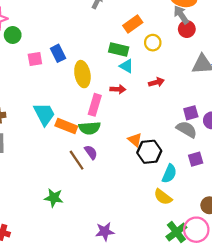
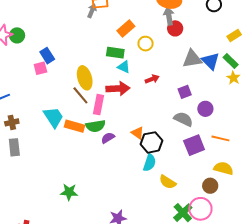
gray arrow: (181, 15) -> (169, 16), turned 30
green circle: (13, 35) -> (17, 35), moved
blue rectangle: (58, 53) -> (47, 56), moved
red arrow: (118, 89) -> (118, 89), size x1.6
purple square: (191, 113) -> (185, 92), moved
purple semicircle: (91, 152) -> (108, 138), moved, turned -80
purple square: (196, 159) -> (194, 145), size x1.5
brown line: (77, 160) -> (80, 95), moved
cyan semicircle: (169, 174) -> (150, 163), moved

